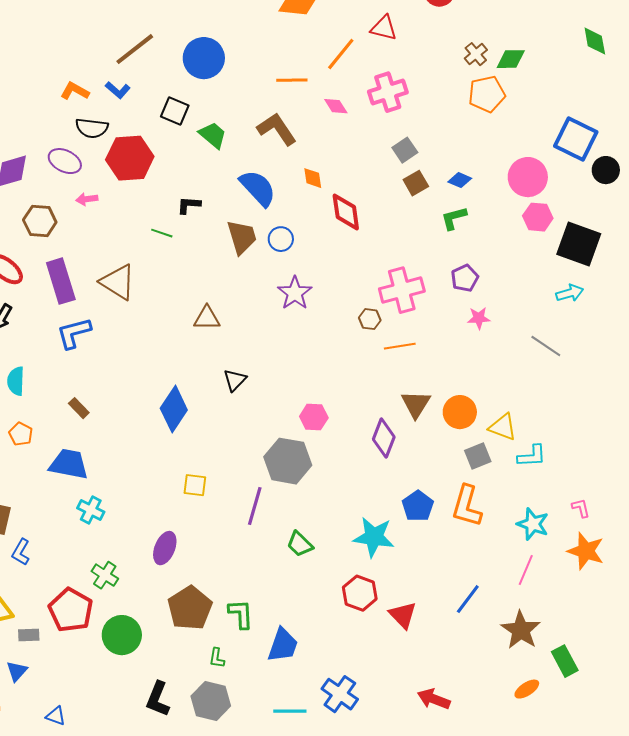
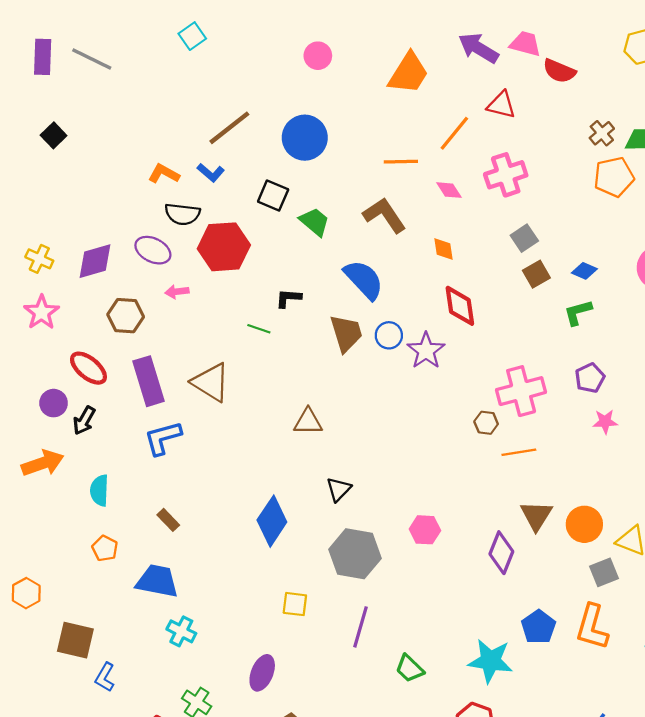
orange diamond: (313, 178) -> (443, 249), moved
purple star: (295, 293) -> (426, 351), moved
gray hexagon: (288, 461) -> (355, 554), moved

